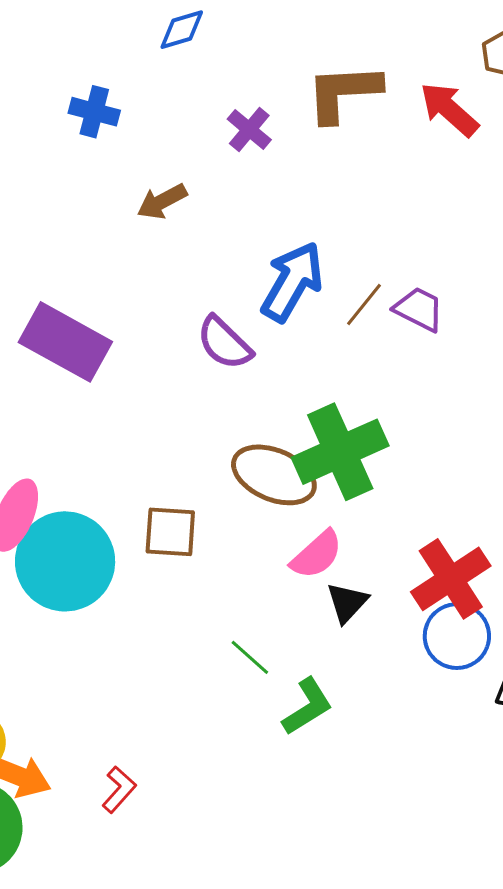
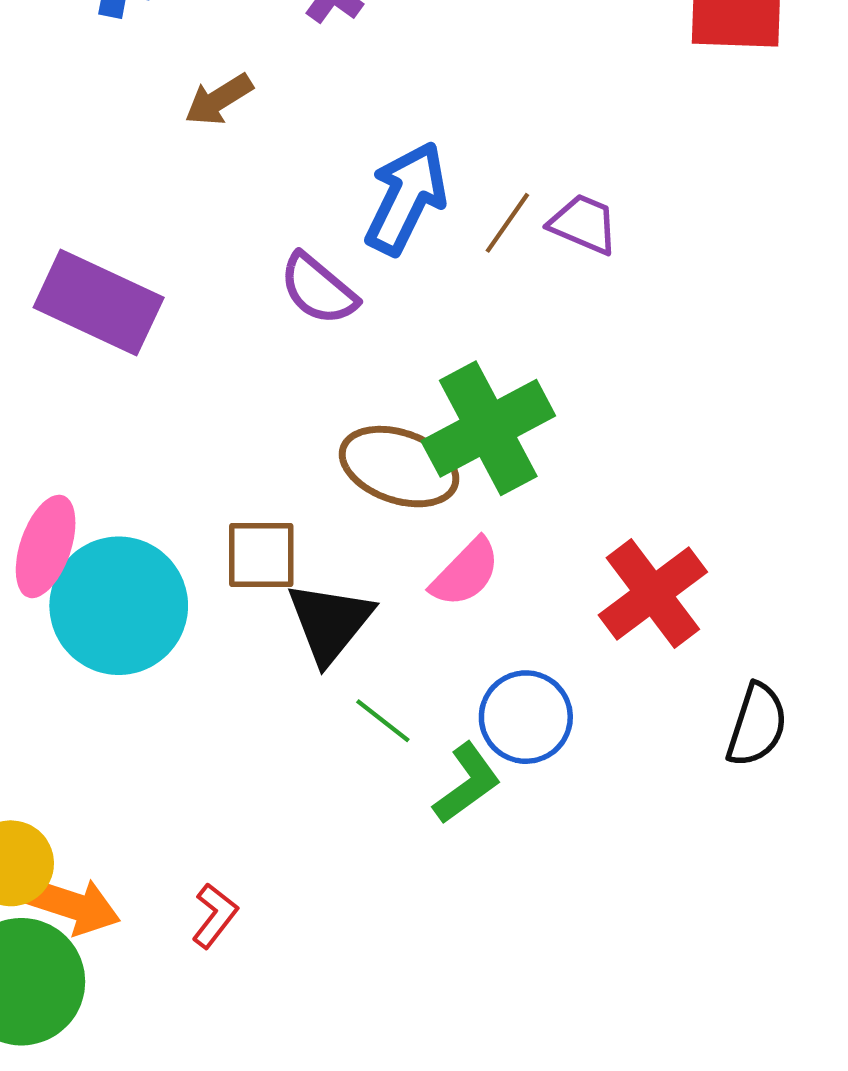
black triangle: (347, 603) -> (330, 622), moved, size x1.5
blue circle: (457, 636) -> (526, 717), moved

